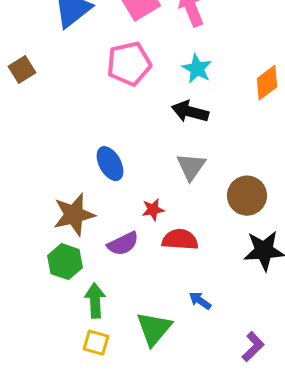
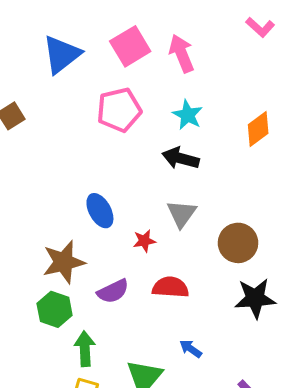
red star: (153, 210) -> (144, 241), moved

